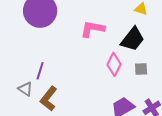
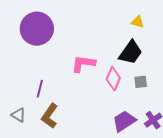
pink L-shape: (92, 29) -> (83, 64), moved
gray triangle: (25, 89) -> (19, 115), moved

